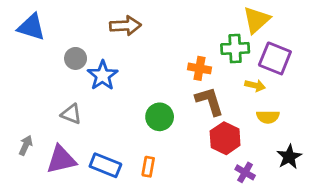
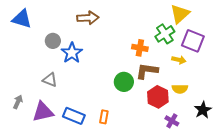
green cross: (235, 48) -> (165, 34), turned -30
brown L-shape: (209, 101) -> (147, 71), turned -65
green circle: (160, 117) -> (124, 82), moved
yellow semicircle: (268, 117) -> (180, 89), moved

